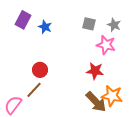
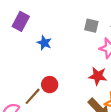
blue star: (45, 27) -> (44, 43), moved
red circle: (40, 70) -> (50, 85), moved

